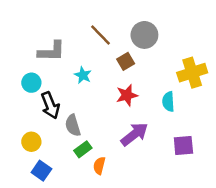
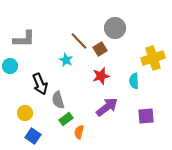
brown line: (100, 35) -> (79, 41), moved
gray L-shape: (51, 51) -> (24, 39), moved
cyan circle: (31, 83) -> (10, 66), moved

